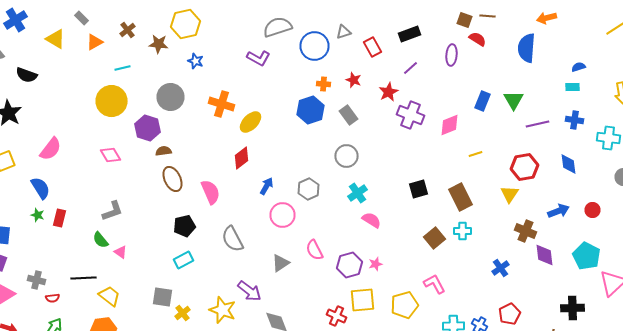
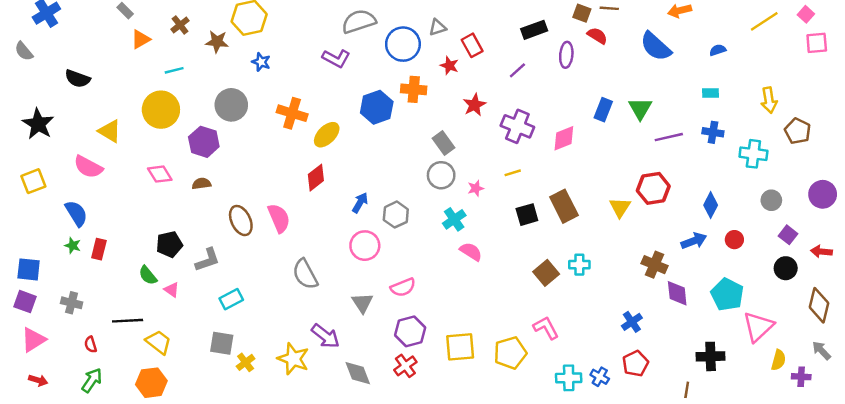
black rectangle: (410, 34) -> (534, 30), moved
yellow triangle: (56, 39) -> (110, 131), moved
blue semicircle: (526, 48) -> (656, 46), turned -52
blue semicircle: (578, 67) -> (718, 50), moved
black semicircle: (26, 75) -> (77, 79), moved
red star: (354, 80) -> (449, 66), moved
orange cross: (324, 84) -> (414, 89), size x1.5
red star: (388, 92) -> (474, 105), moved
blue hexagon: (310, 110) -> (377, 107), moved
gray rectangle: (348, 115) -> (443, 143), moved
pink semicircle: (50, 149) -> (88, 167), turned 80
brown semicircle: (164, 151) -> (201, 184), moved
yellow line: (476, 154) -> (513, 173), moved
blue diamond: (568, 164) -> (711, 205), moved, turned 35
brown ellipse: (172, 179) -> (241, 221), moved
blue arrow: (266, 186) -> (360, 203), moved
yellow triangle: (510, 194) -> (620, 207), moved
brown rectangle: (460, 197) -> (564, 206), moved
gray L-shape: (112, 211) -> (207, 260), moved
black pentagon: (184, 226) -> (169, 244), moved
pink semicircle: (314, 250) -> (403, 287), turned -85
cyan rectangle: (184, 260) -> (231, 299), moved
gray triangle: (280, 263) -> (362, 303), turned -30
pink star: (376, 264) -> (476, 188), moved
purple hexagon: (350, 265) -> (410, 331), moved
blue cross: (500, 268) -> (632, 322), moved
gray cross: (36, 280) -> (72, 303), moved
red semicircle: (52, 298) -> (91, 345), turned 80
red cross: (336, 316) -> (405, 366), moved, turned 30

